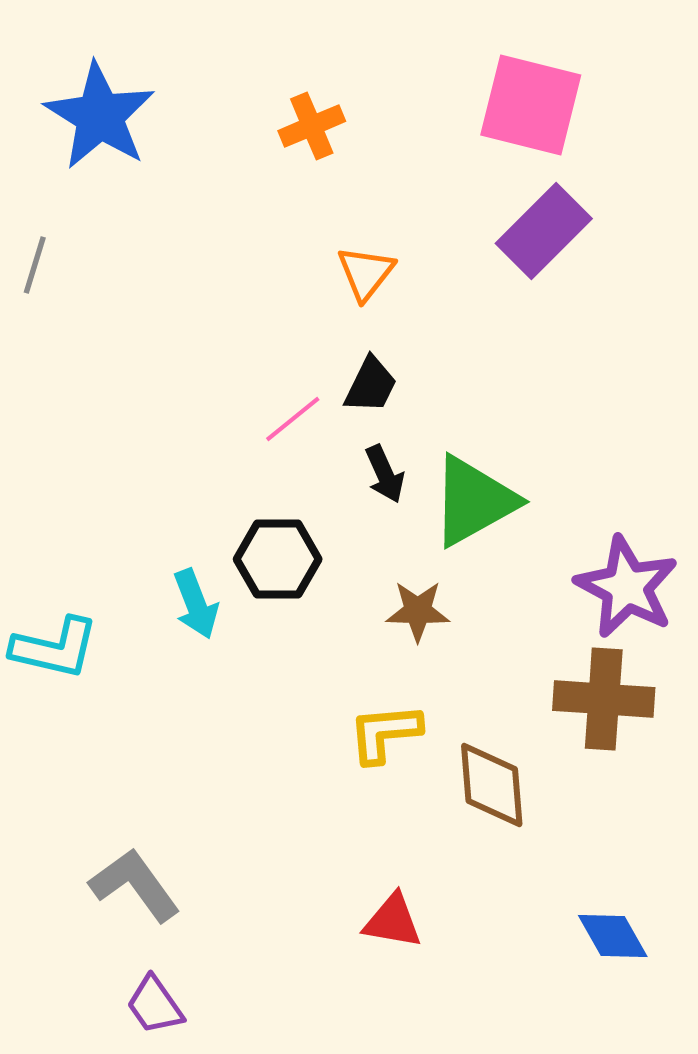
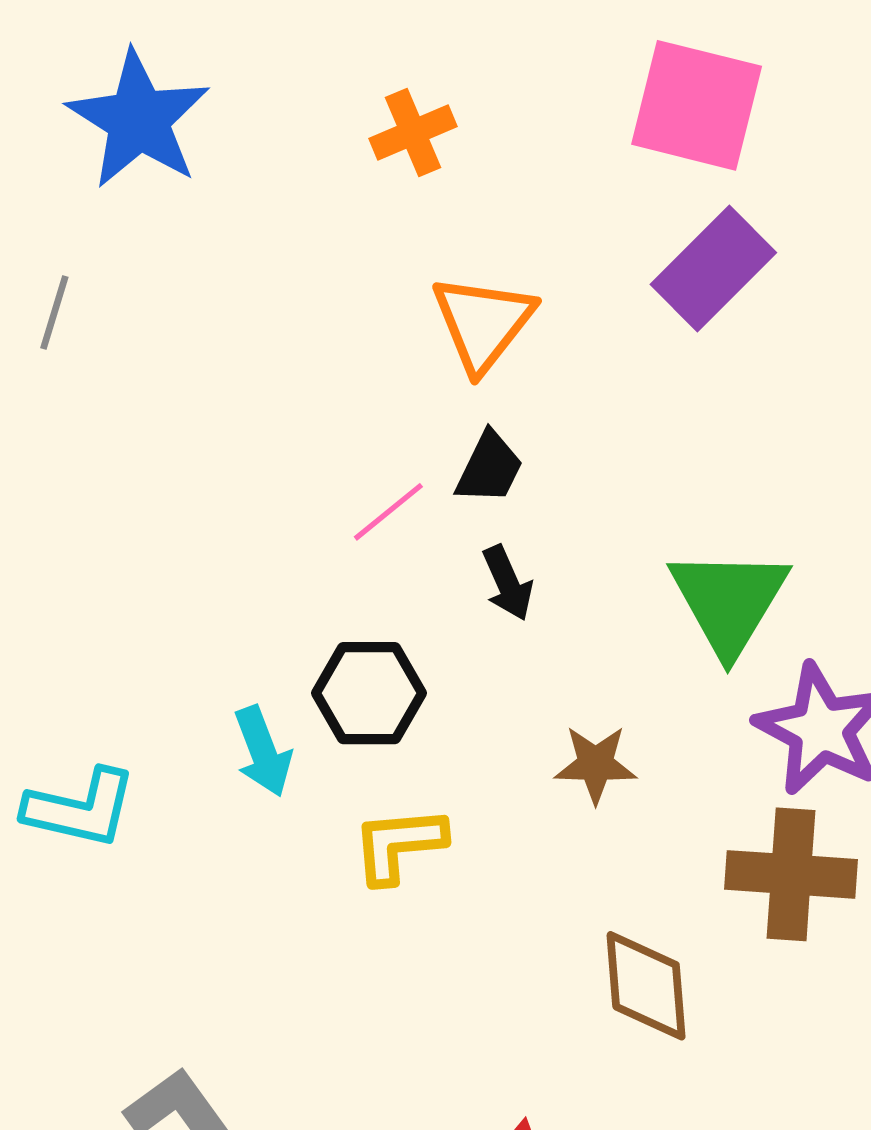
orange triangle: (366, 273) -> (483, 323), size x1.4
green triangle: (474, 501) -> (729, 601), moved, turned -30
brown star: (418, 611) -> (596, 764), moved
yellow L-shape: (385, 733) -> (399, 845), moved

